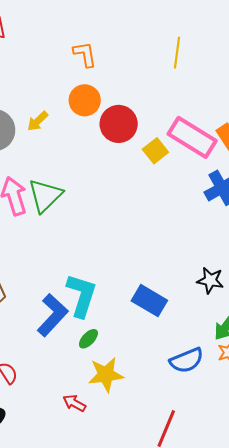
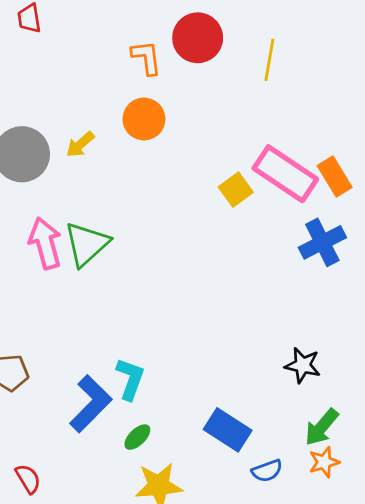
red circle: (119, 124) -> (198, 38), moved
cyan L-shape: (82, 295) -> (130, 379), size x0.7
blue rectangle: (149, 301) -> (228, 430), moved
blue semicircle: (187, 360) -> (267, 471), size x0.7

